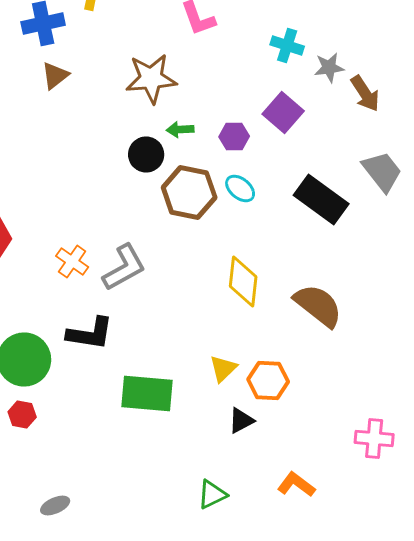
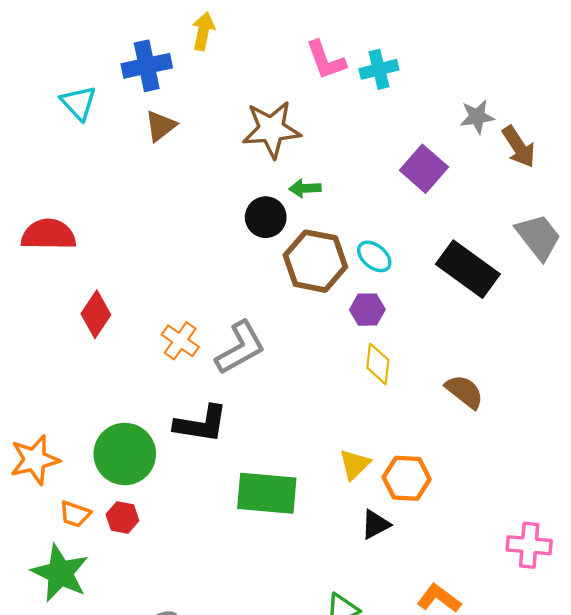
cyan cross: (287, 46) -> (379, 69), moved, turned -32
purple hexagon: (234, 136) -> (367, 310), moved
yellow diamond: (243, 282) -> (378, 364), size x0.7
brown semicircle: (318, 306) -> (464, 392), size x0.7

